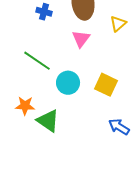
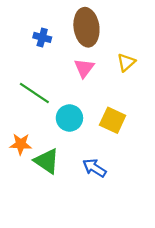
yellow triangle: (118, 24) -> (126, 62), moved
blue arrow: (119, 127) -> (94, 168), moved

